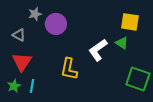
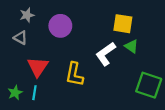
gray star: (35, 14) -> (27, 15), moved
yellow square: (130, 22) -> (123, 24), moved
red triangle: (22, 62) -> (38, 67), moved

